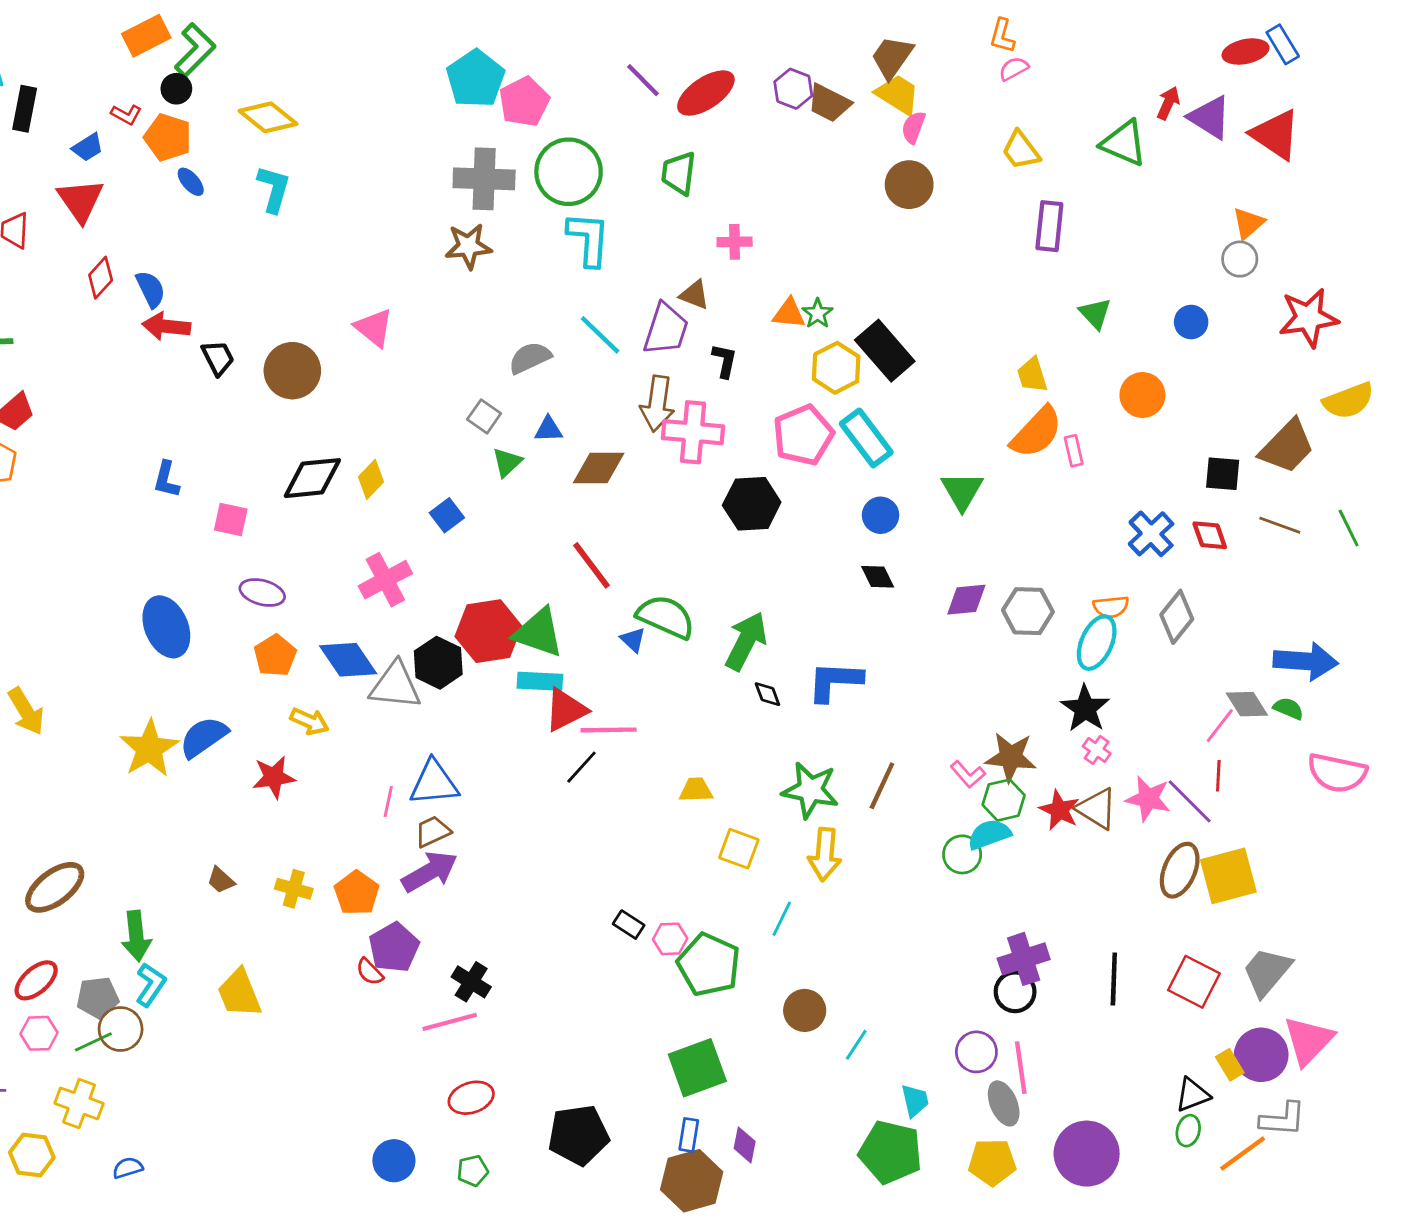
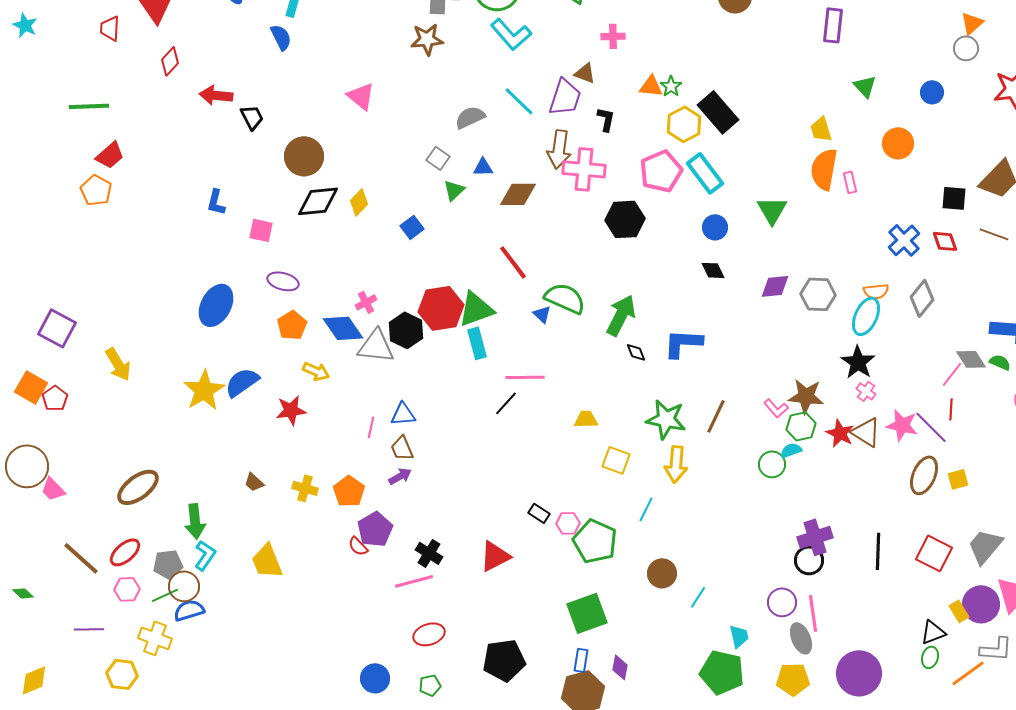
cyan L-shape: (589, 239) -> (511, 34), turned 135
blue semicircle: (151, 289) -> (281, 37), moved
brown circle: (292, 371) -> (304, 156), moved
orange semicircle: (1037, 432) -> (824, 169), turned 147
pink cross: (385, 580) -> (366, 302), moved, size x0.6
blue ellipse: (166, 627) -> (216, 305), turned 51
green triangle: (538, 633) -> (476, 309), turned -39
cyan rectangle: (540, 681) -> (477, 343), turned 72
red triangle: (566, 710) -> (495, 556), moved
blue triangle: (434, 783) -> (403, 414), size x0.7
brown trapezoid: (433, 832) -> (402, 448), turned -88
cyan semicircle: (989, 834) -> (791, 450), size x0.7
purple arrow: (430, 872) -> (400, 476), size x0.6
yellow square: (1228, 876) -> (958, 479), size x0.5
blue semicircle: (128, 1168) -> (189, 610), moved, size x1.4

